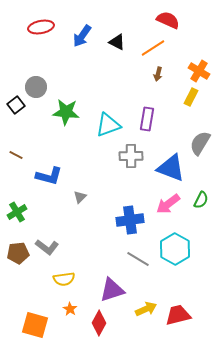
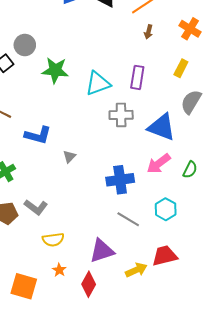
yellow rectangle: (191, 97) -> (181, 68), moved
green semicircle: (201, 200) -> (190, 170), moved
cyan hexagon: (175, 249) -> (166, 209), size x0.7
red trapezoid: (178, 315) -> (165, 256), moved

